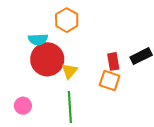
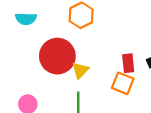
cyan semicircle: (38, 39) -> (26, 19), moved

